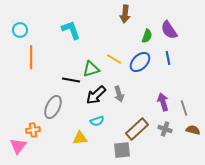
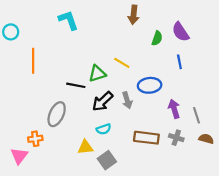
cyan circle: (20, 30) -> (11, 32), moved
cyan L-shape: (71, 30) -> (68, 20), moved
blue ellipse: (140, 62) -> (150, 85), moved, turned 40
brown rectangle: (137, 129) -> (146, 138), turned 50
gray square: (122, 150) -> (107, 160), moved, turned -30

